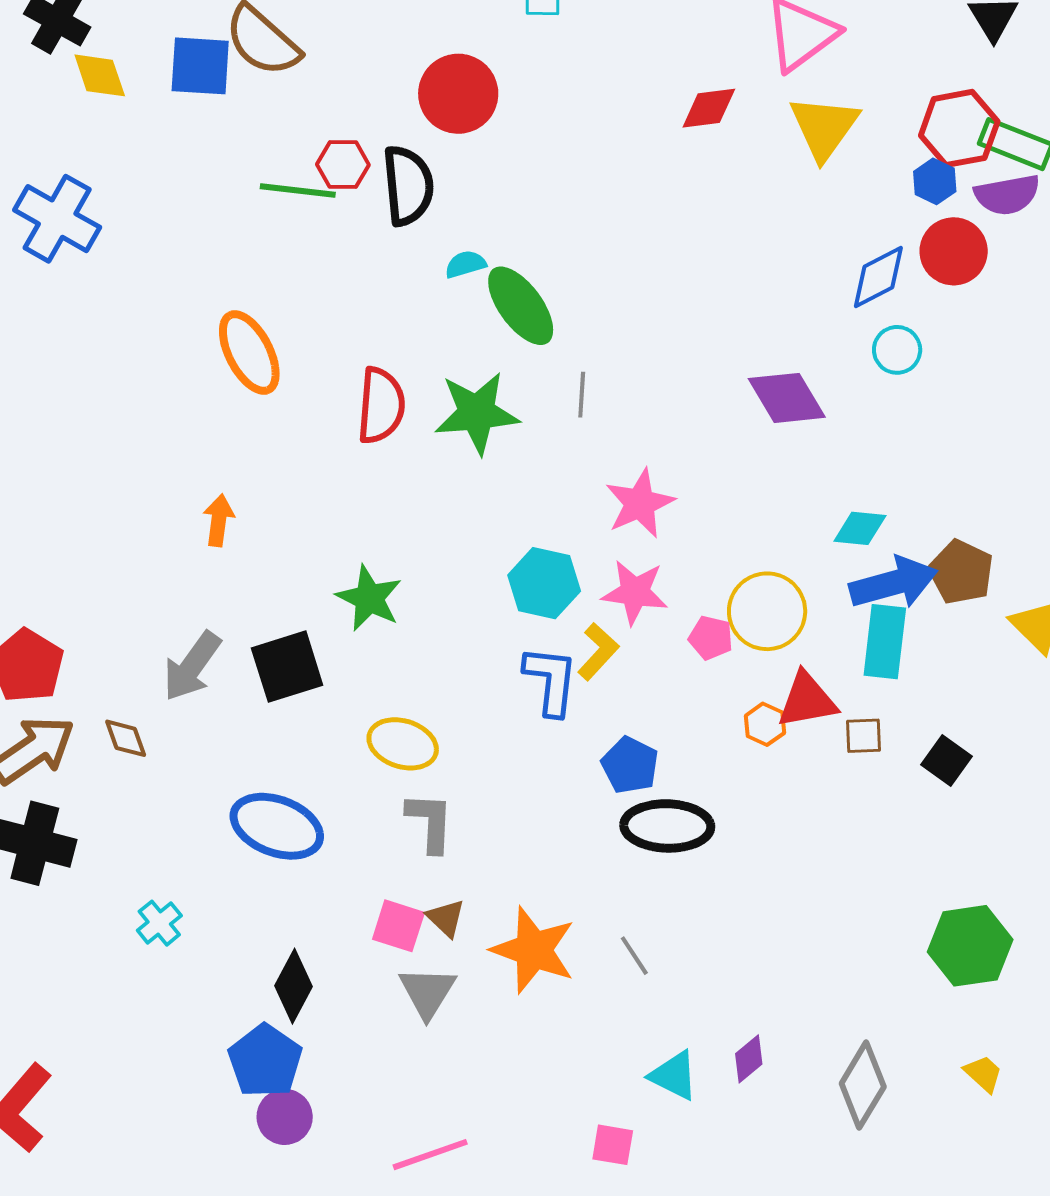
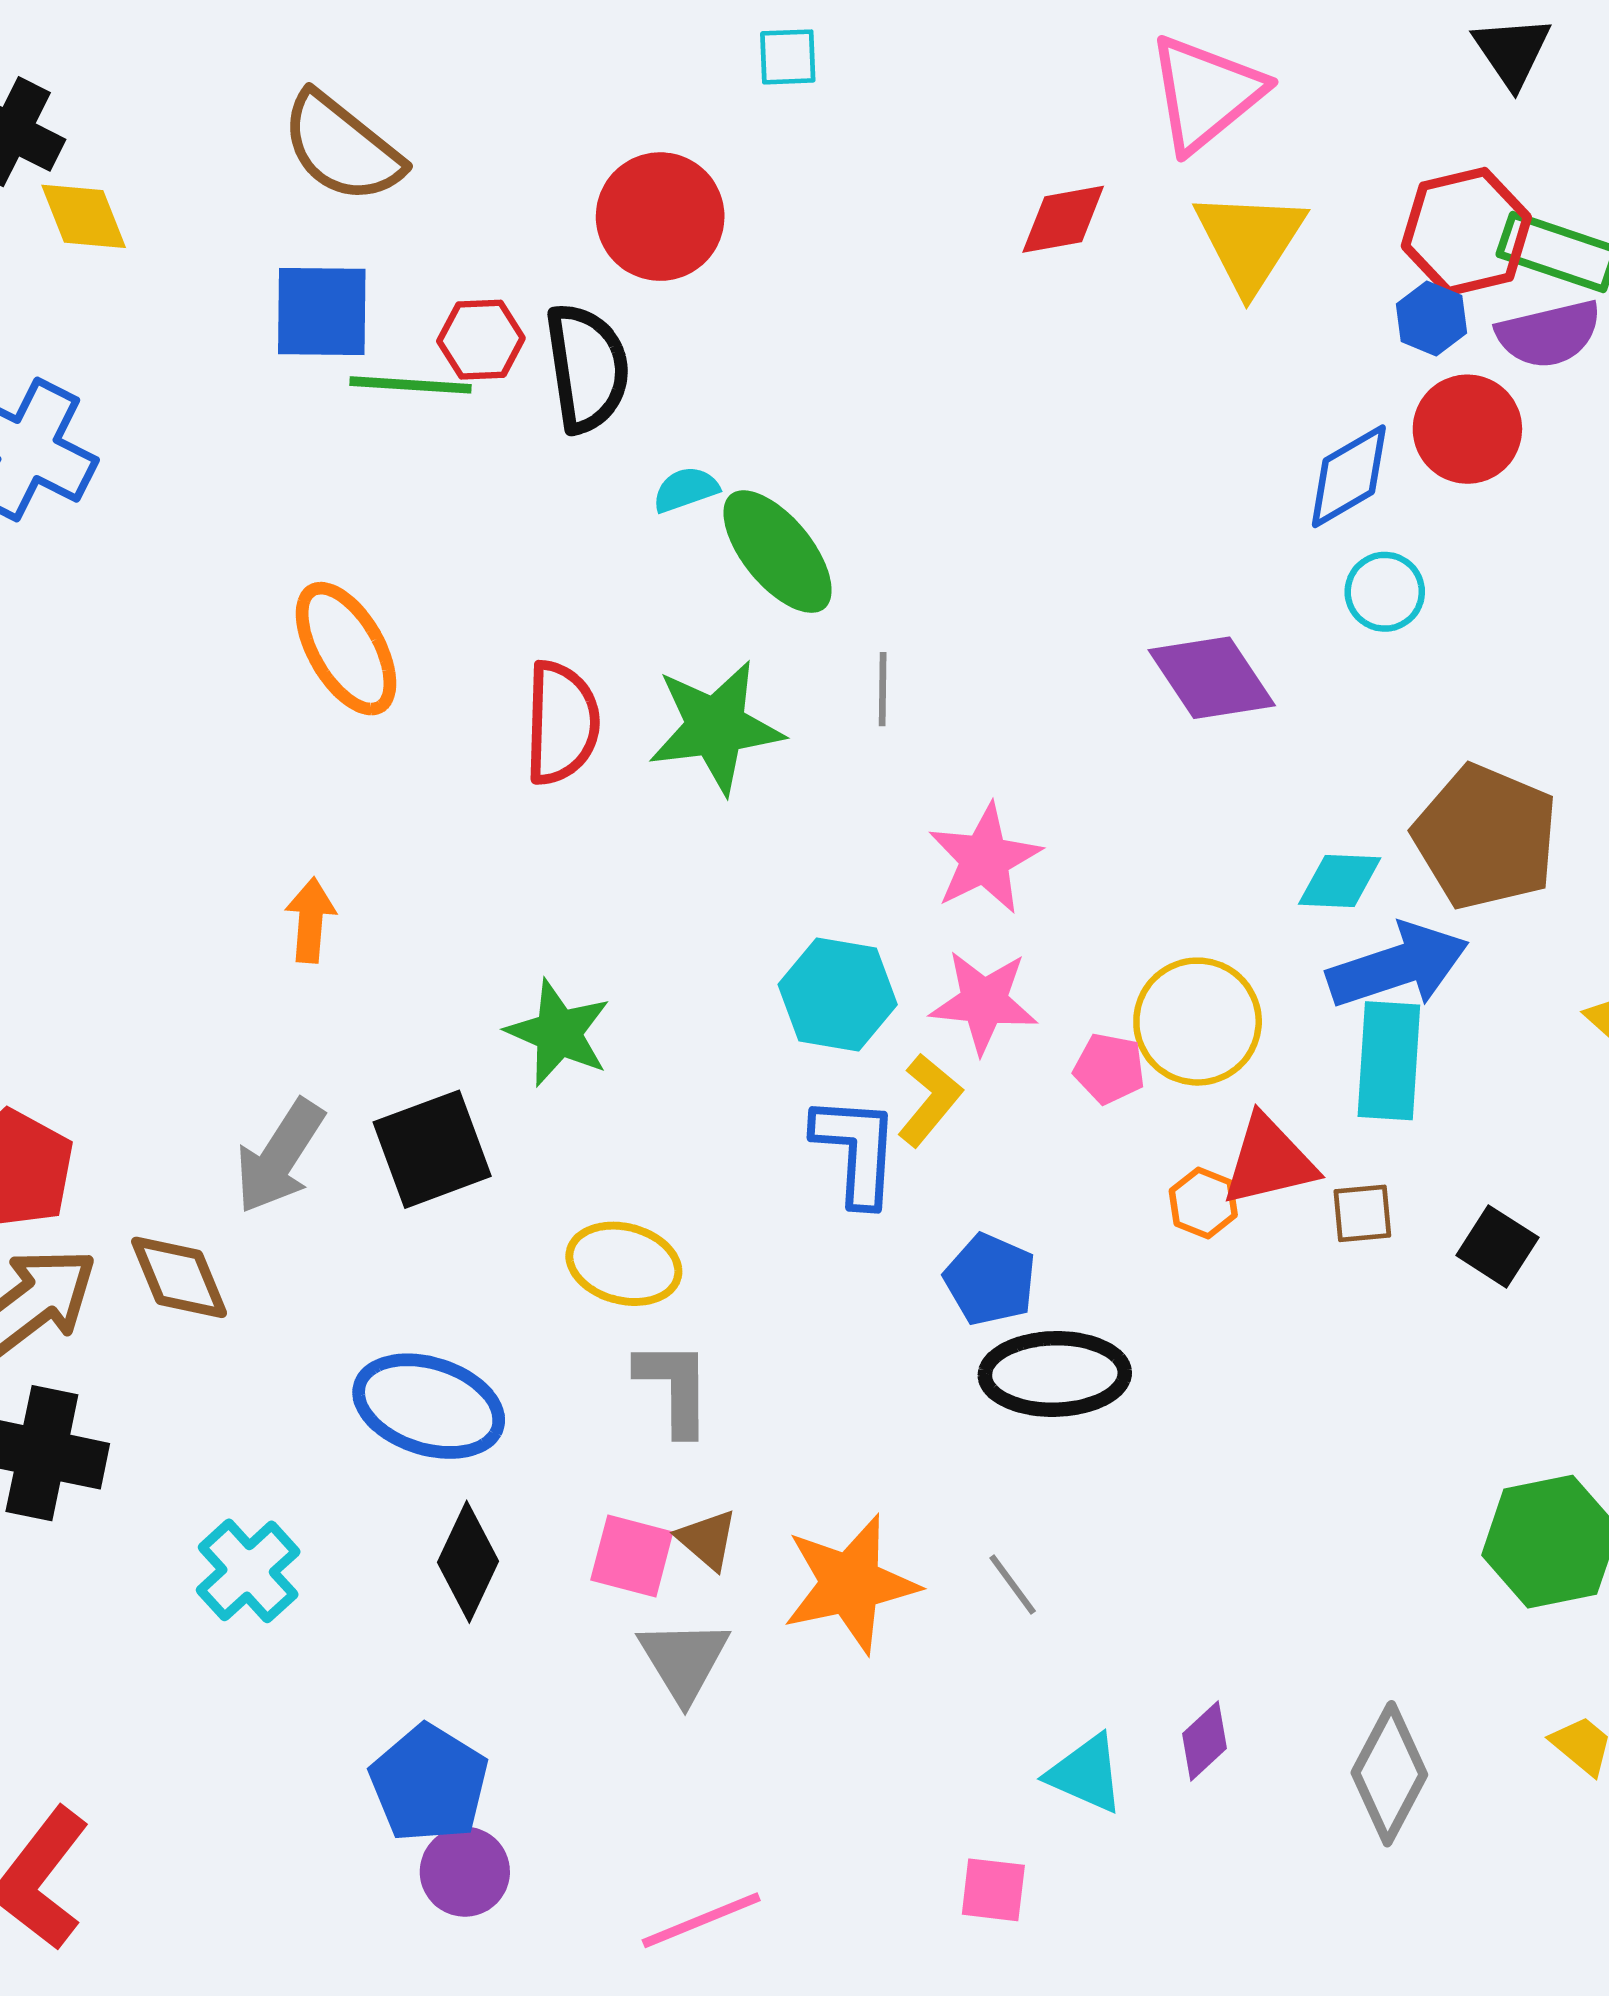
blue square: (200, 66) -> (322, 311), moved
brown pentagon: (961, 572) -> (1486, 837), moved, size x1.4
brown diamond: (126, 738) -> (179, 1277), size x1.4
cyan cross: (159, 923) -> (248, 1571), size x1.4
orange star: (533, 950) -> (850, 1584), turned -30
black diamond: (294, 986) -> (468, 1562), moved

